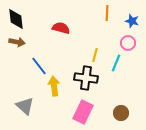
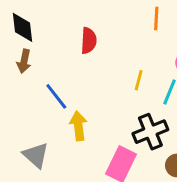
red semicircle: (61, 28) -> (89, 41), turned 78
brown arrow: (17, 42) -> (24, 61), turned 91
black cross: (86, 78) -> (150, 132), moved, turned -30

